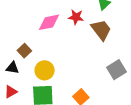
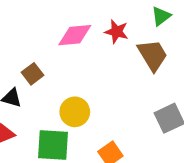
yellow circle: (45, 70) -> (75, 112), moved

